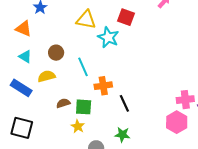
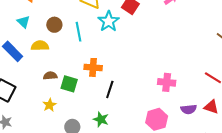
cyan line: (83, 67) -> (79, 32), moved
pink cross: (185, 100) -> (167, 82), moved
black line: (124, 103) -> (110, 89), turned 30
yellow star: (78, 126) -> (50, 105), moved

